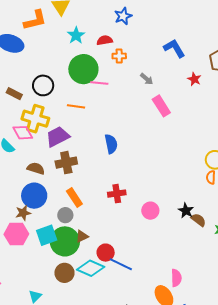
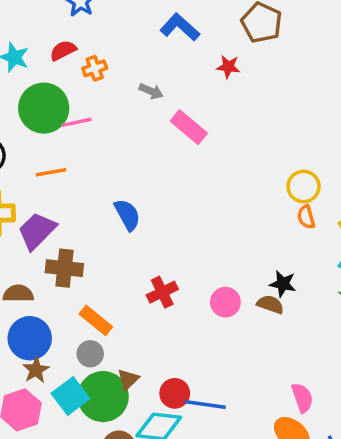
brown cross: (66, 163) -> (64, 268), turned 35
brown star: (23, 213) -> (36, 370), moved
brown semicircle: (198, 220) -> (270, 304), moved

